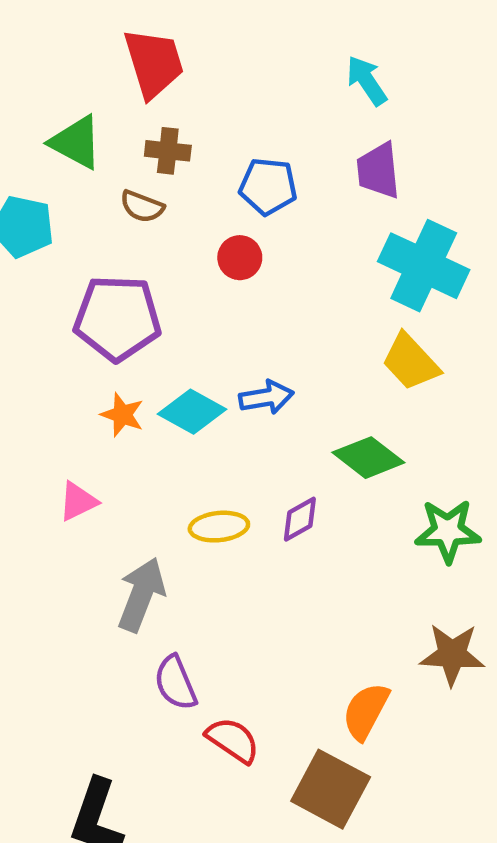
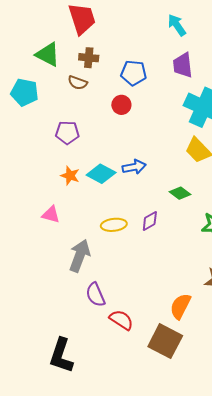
purple pentagon: (117, 318) -> (67, 133), size x0.6
green diamond: (368, 458) -> (180, 193), size x0.7
pink triangle: (78, 501) -> (51, 214), turned 42

